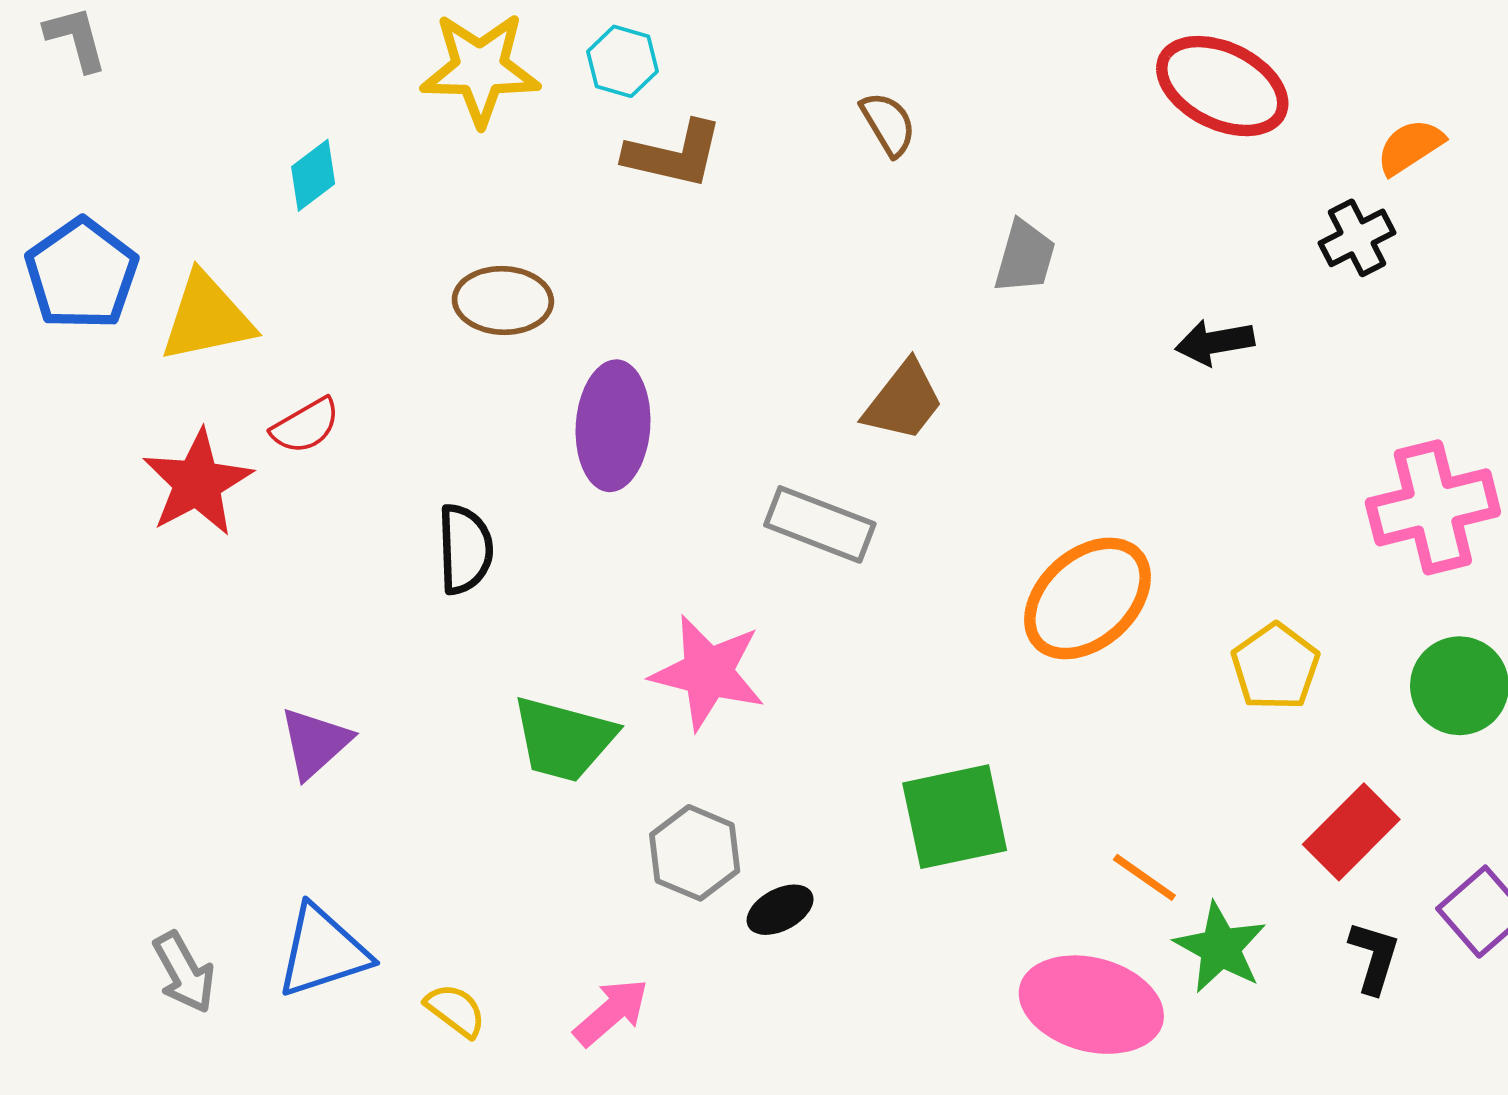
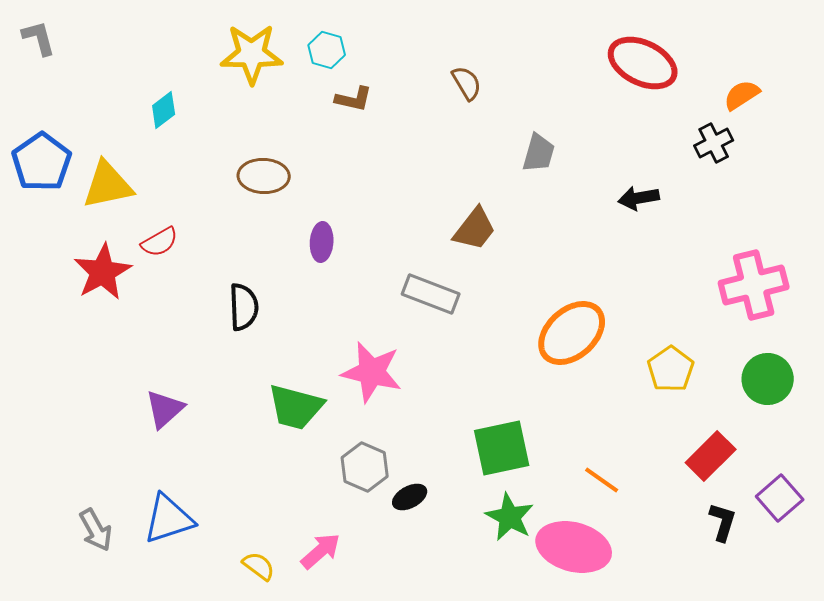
brown L-shape: (674, 154) -> (354, 99), size x0.7
purple ellipse: (613, 426) -> (322, 242), size x0.6
green star: (1220, 948) -> (510, 517), moved
yellow semicircle: (455, 1010) -> (259, 566), moved

